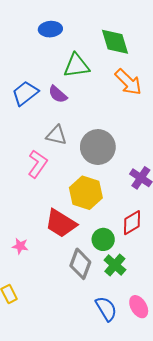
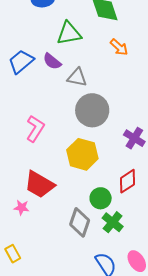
orange arrow: (128, 82) -> (119, 47), size x0.7
gray triangle: (56, 135) -> (77, 77), moved
red trapezoid: (61, 223) -> (39, 184), moved

